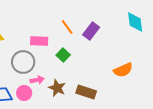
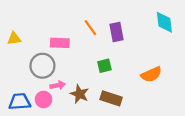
purple rectangle: (91, 31) -> (116, 32), turned -48
green square: (63, 55) -> (104, 66), moved, turned 32

